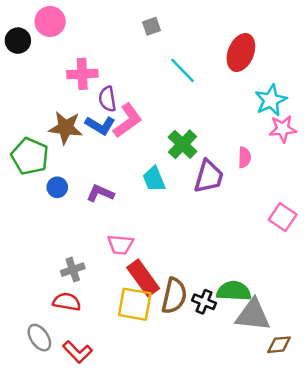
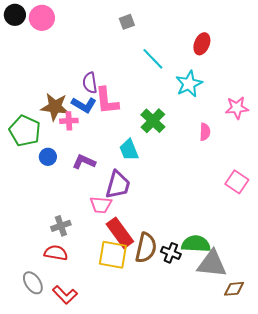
black circle: (18, 41) -> (15, 15), moved
red ellipse: (241, 52) -> (202, 44), size x0.7
pink cross: (82, 74) -> (69, 121), moved, size x0.7
cyan star: (271, 100) -> (189, 84), moved
pink L-shape: (128, 120) -> (107, 101), turned 120
purple trapezoid: (209, 177) -> (118, 185), moved

